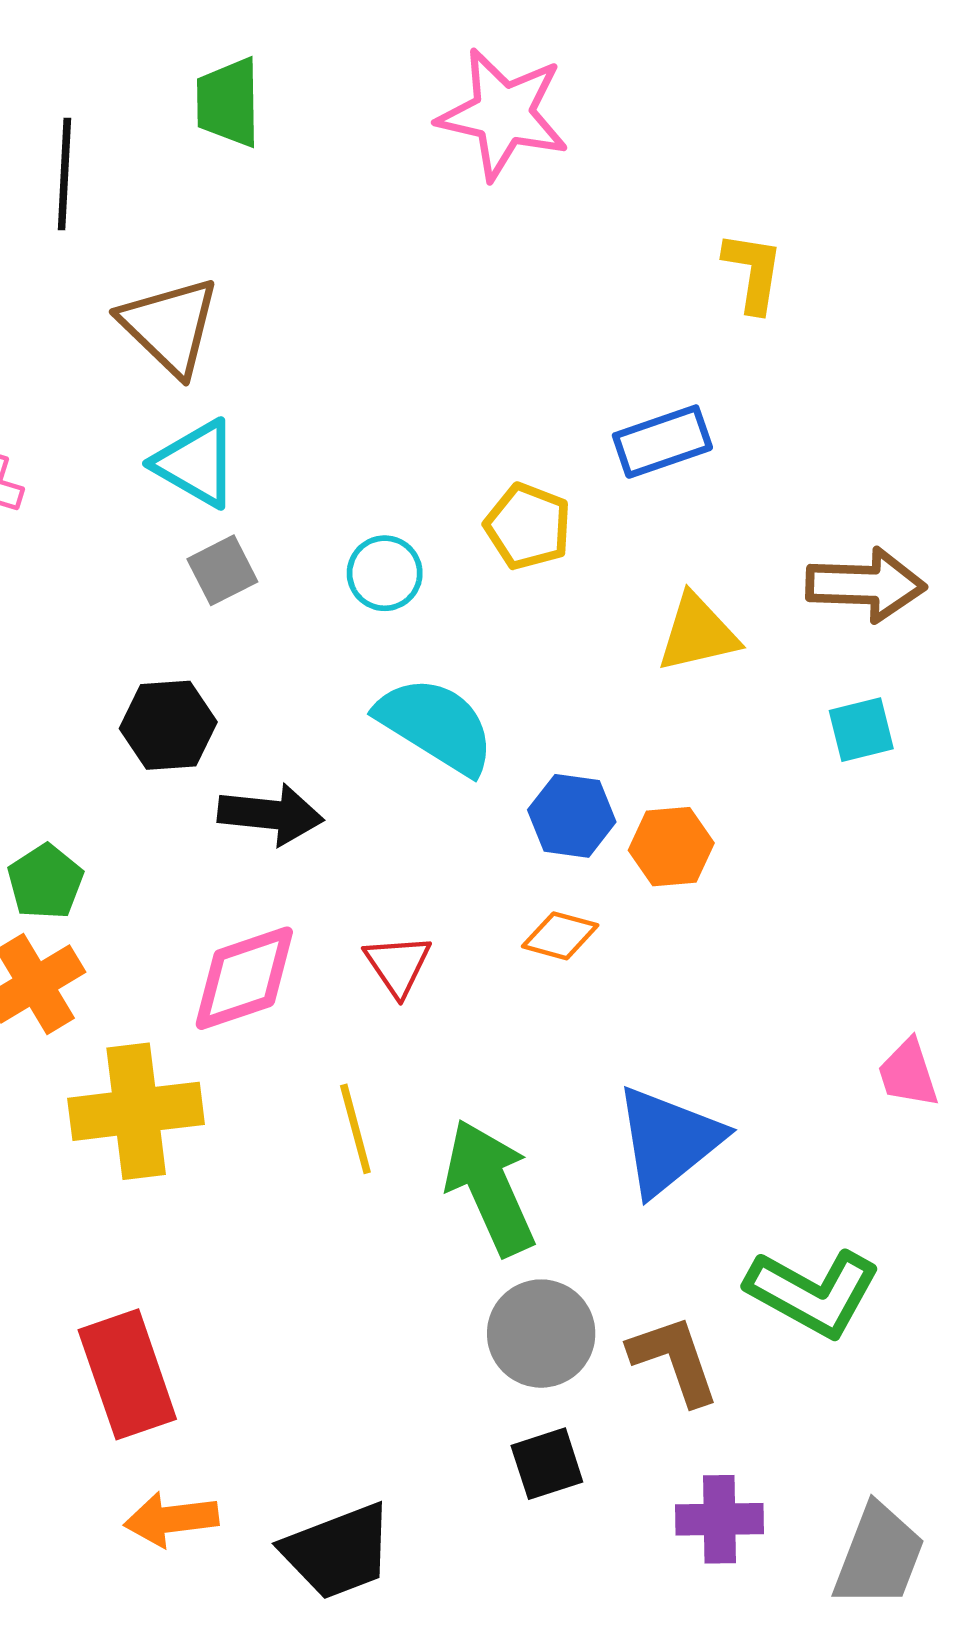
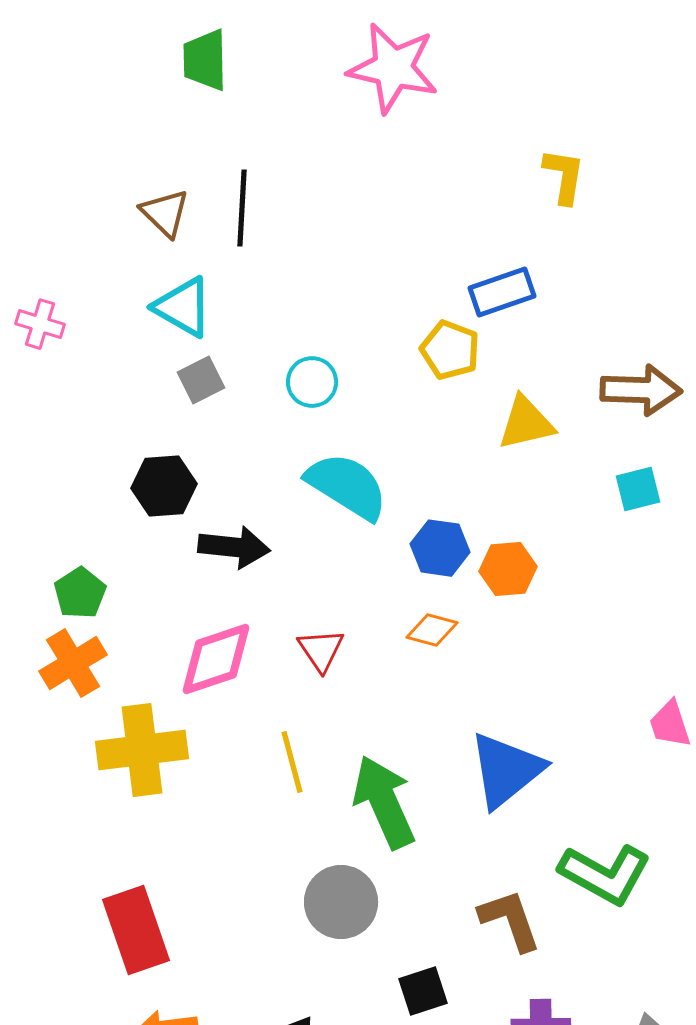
black line: (64, 174) -> (242, 208), moved
brown triangle: (170, 326) -> (165, 213), size x0.7
yellow pentagon: (528, 526) -> (450, 350), moved
gray circle: (541, 1334) -> (341, 902), moved

